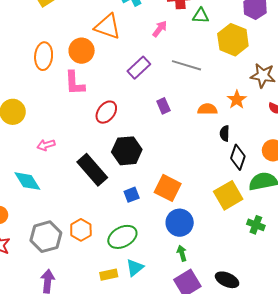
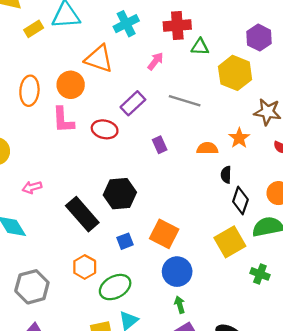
red ellipse: (106, 112) -> (105, 129), moved, turned 65
orange hexagon: (81, 230) -> (85, 267), moved

